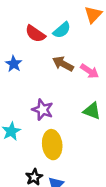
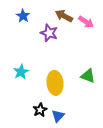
purple star: (43, 110) -> (49, 33), moved
green triangle: (92, 111) -> (88, 76), moved

